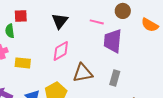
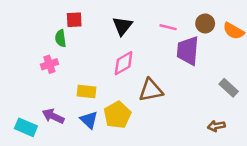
brown circle: (123, 11) -> (205, 23), moved
yellow rectangle: (23, 63) -> (87, 91), moved
gray rectangle: (115, 78) -> (229, 88), moved, turned -63

